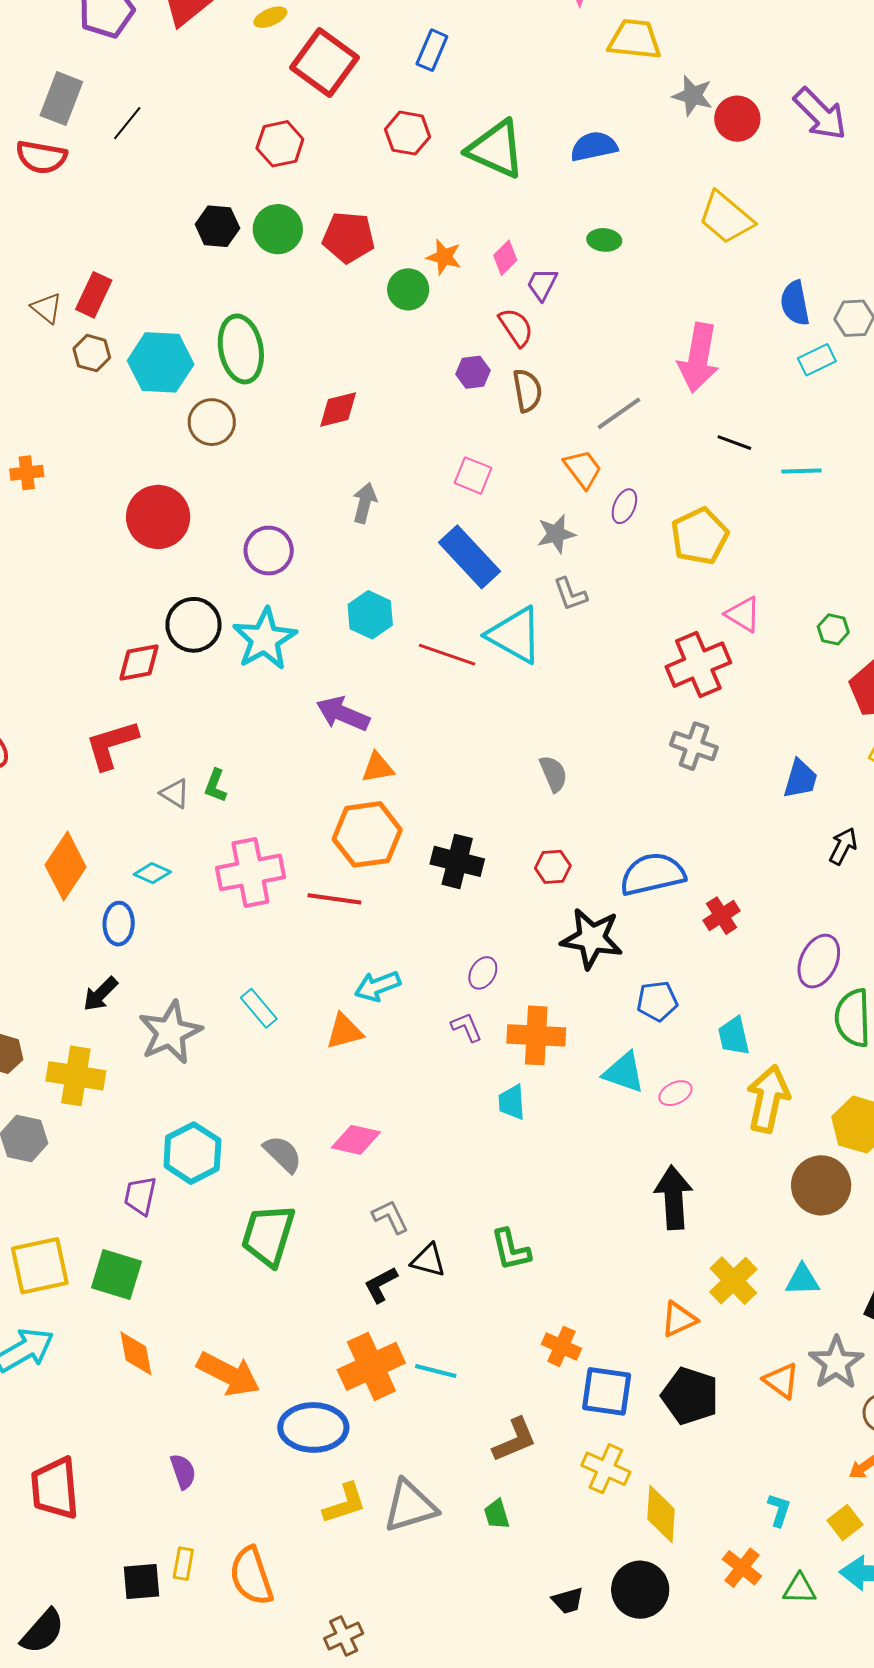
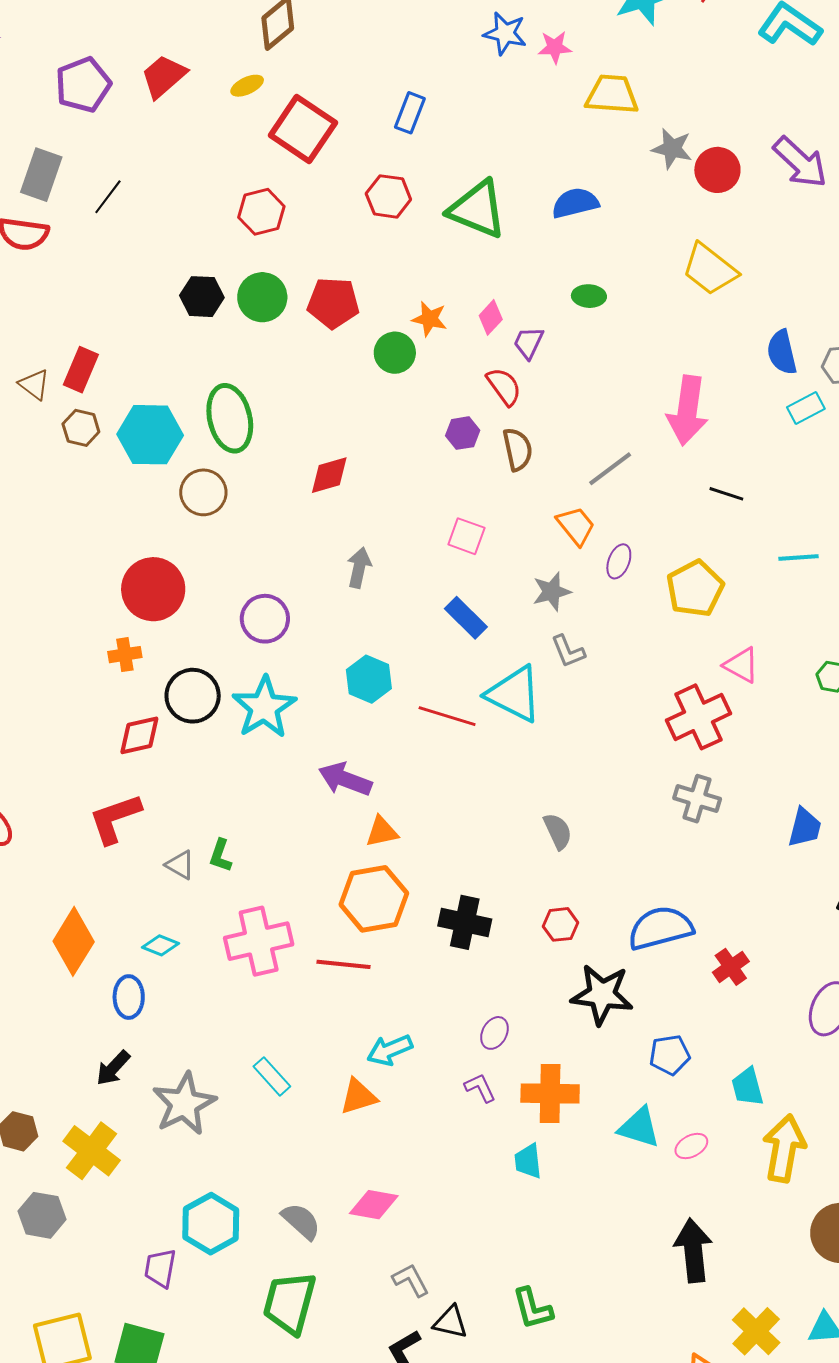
cyan line: (801, 471) -> (798, 558), moved
orange cross: (27, 473) -> (125, 655), moved
blue rectangle: (470, 557) -> (466, 618), size x0.7
yellow cross: (76, 1076) -> (92, 1151), turned 30

